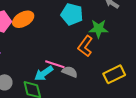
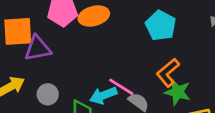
green star: (99, 29) -> (178, 92), moved

